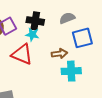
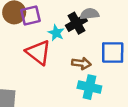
gray semicircle: (67, 18) -> (90, 14), moved
black cross: (35, 21) -> (76, 23), moved, turned 36

